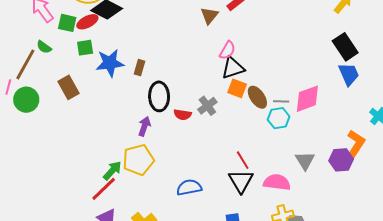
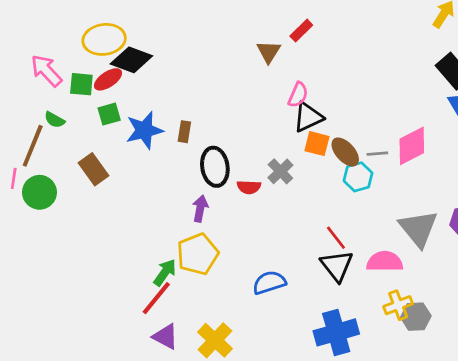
cyan hexagon: (279, 118) -> (358, 177), moved
gray triangle: (305, 161) -> (418, 228), size x1.5

